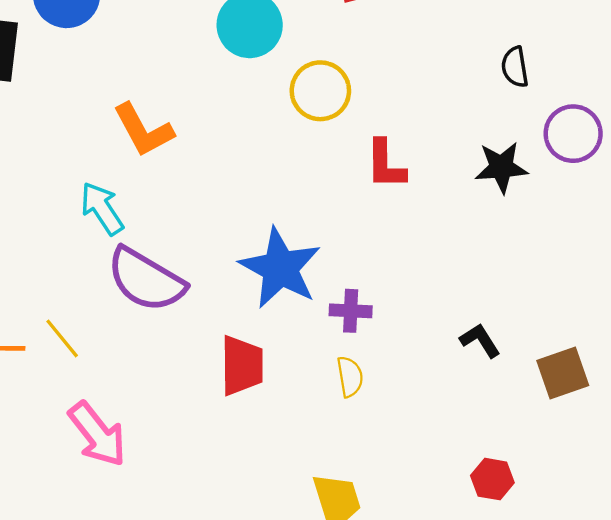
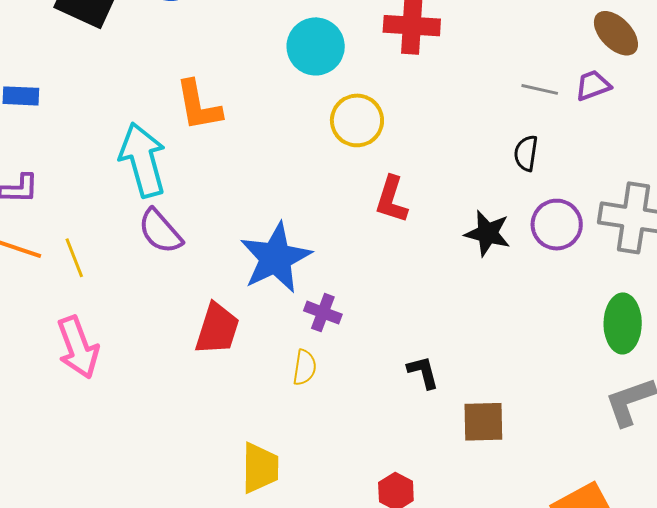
cyan arrow: (102, 208) -> (143, 160), size x1.5
purple semicircle: (146, 280) -> (160, 231), size x0.7

